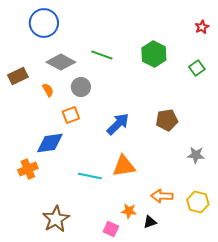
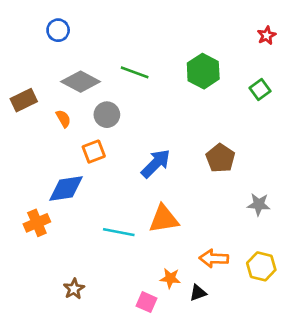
blue circle: (44, 23) -> (58, 30), size x0.6
brown pentagon: (167, 120) -> (220, 158), turned -30
brown star: (56, 219) -> (74, 289), size x0.6

